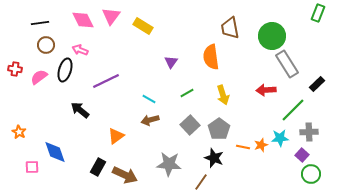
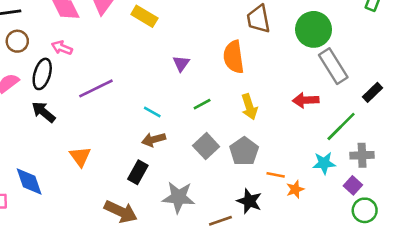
black arrow: (80, 110) -> (43, 112), moved
orange triangle: (116, 136) -> (80, 157), moved, turned -30
orange star: (261, 145) -> (295, 189), moved
black star: (214, 158) -> (249, 201), moved
black rectangle: (98, 167) -> (138, 172), moved
brown line: (201, 182) -> (220, 221), turned 36

